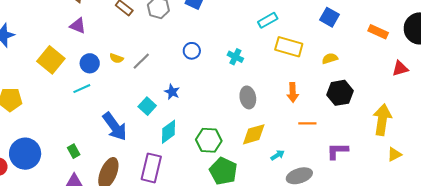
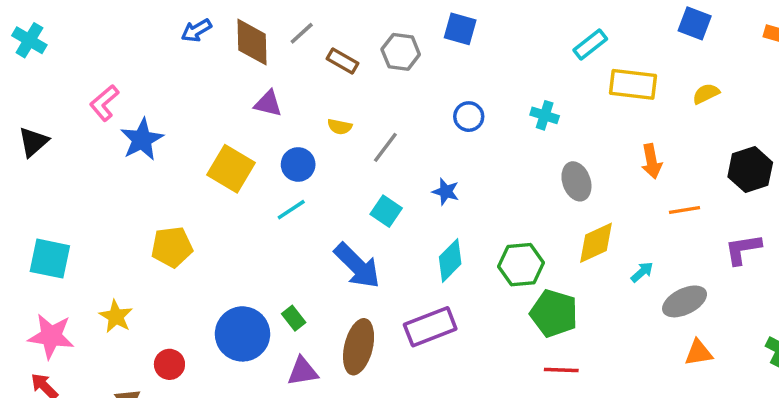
yellow semicircle: (116, 58) -> (340, 127), moved
black hexagon: (340, 93) -> (750, 170), moved
cyan square: (147, 106) -> (386, 211), moved
blue circle: (25, 154) -> (242, 334), moved
purple rectangle: (151, 168) -> (430, 327), turned 64

